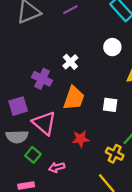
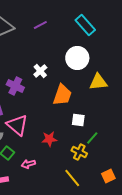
white circle: (112, 47) -> (77, 58), size x1.5
orange trapezoid: (74, 98) -> (62, 95), moved
white square: (110, 105) -> (78, 120), moved

